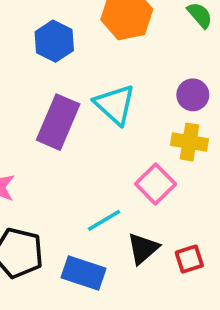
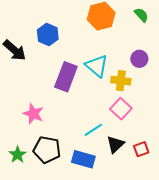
blue hexagon: (54, 41) -> (48, 35), moved
yellow cross: (189, 142) -> (121, 81), moved

